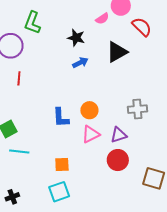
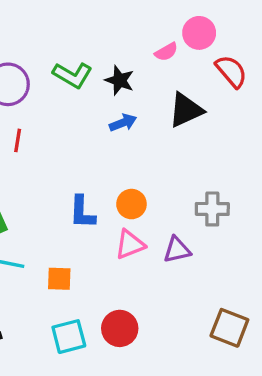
green L-shape: (32, 23) -> (73, 75), moved, turned -85
red circle: (118, 160) -> (120, 328), moved
orange square: (62, 165) -> (59, 279), moved

